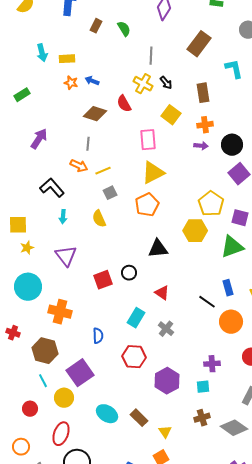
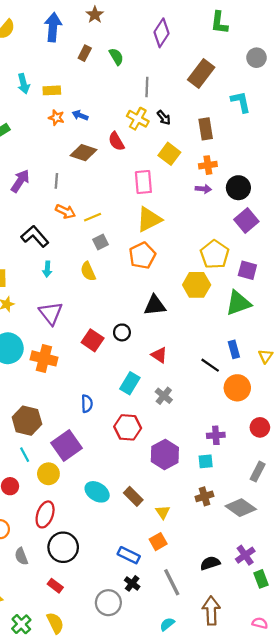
gray line: (88, 144) -> (56, 181), moved
red square: (103, 280) -> (93, 340), turned -36
orange cross: (60, 312) -> (44, 358), moved

